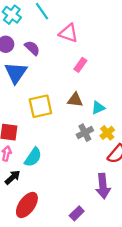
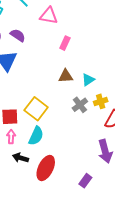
yellow square: (40, 106) -> (36, 109), moved, turned -30
yellow cross: (107, 133) -> (101, 101), turned 32
black arrow: (13, 177) -> (20, 158), turned -112
red ellipse: (27, 205) -> (46, 168), moved

